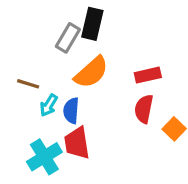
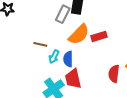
red rectangle: (148, 75) -> (99, 36), moved
red semicircle: (144, 109) -> (114, 74), moved

